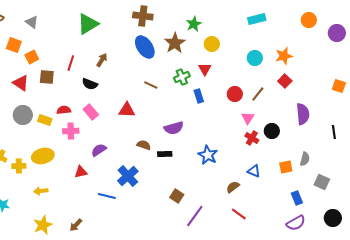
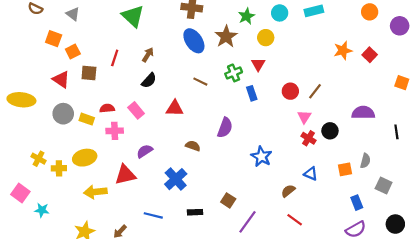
green triangle: (88, 24) -> (133, 16), turned -45
cyan circle: (255, 58) -> (280, 13), moved
red square: (285, 81) -> (370, 55), moved
black semicircle: (90, 84) -> (149, 80), moved, turned -70
purple semicircle: (303, 114) -> (363, 113), turned -85
purple semicircle: (174, 128) -> (225, 128), turned -54
black rectangle: (165, 154) -> (195, 212), moved
red triangle: (81, 172) -> (125, 175), size x1.5
yellow arrow: (41, 191) -> (95, 192), moved, size x1.5
blue line: (107, 196) -> (153, 215), moved

